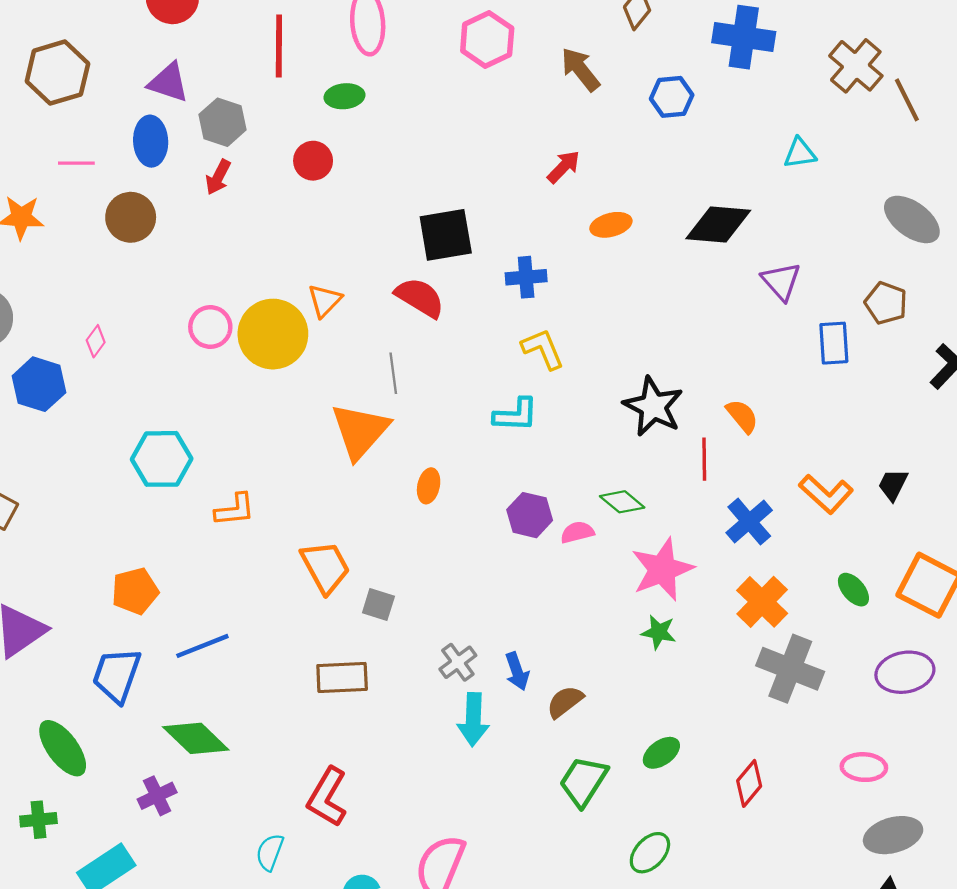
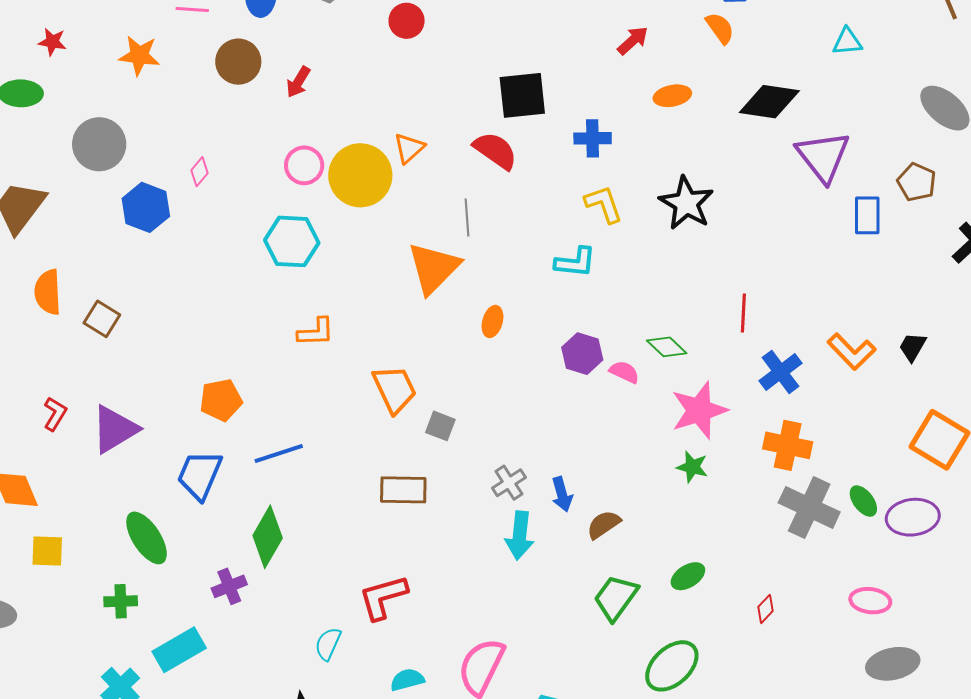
red arrow: (218, 177) -> (298, 82), moved
purple triangle: (781, 281) -> (823, 157), size x1.5
black star: (653, 406) -> (686, 203), moved
orange semicircle: (742, 416) -> (720, 28), moved
cyan hexagon: (162, 459) -> (292, 241), moved
pink semicircle: (577, 532) -> (624, 372), turned 36
green ellipse: (853, 590) -> (863, 501), moved
orange cross: (762, 602) -> (788, 445), turned -36
green diamond: (196, 738) -> (268, 537), turned 72
red diamond: (749, 783) -> (766, 609), size x0.7
red L-shape: (327, 797) -> (383, 597), turned 40
green ellipse: (650, 853) -> (672, 666), size x1.4

